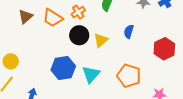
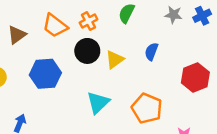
brown triangle: (26, 17) -> (17, 35), moved
blue hexagon: (63, 68) -> (45, 74), moved

